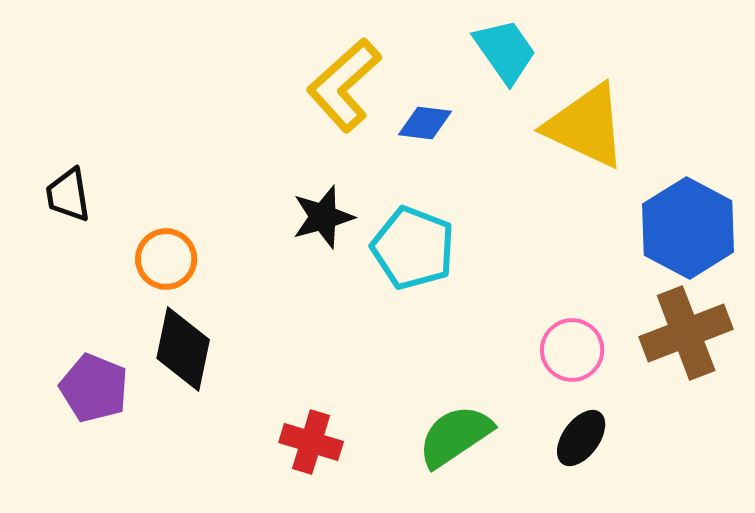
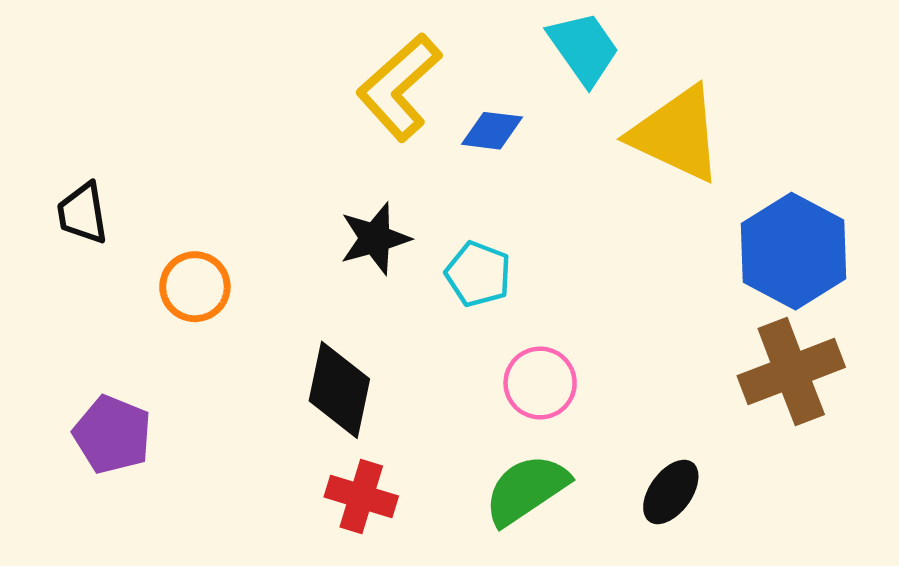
cyan pentagon: (413, 248) -> (478, 274), size x0.7
black diamond: (183, 349) -> (339, 390), moved
pink circle: (572, 350) -> (540, 383), moved

